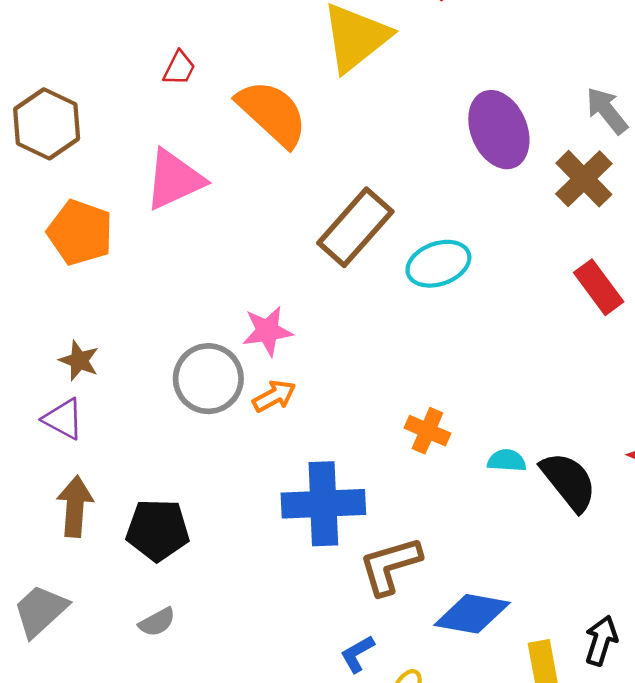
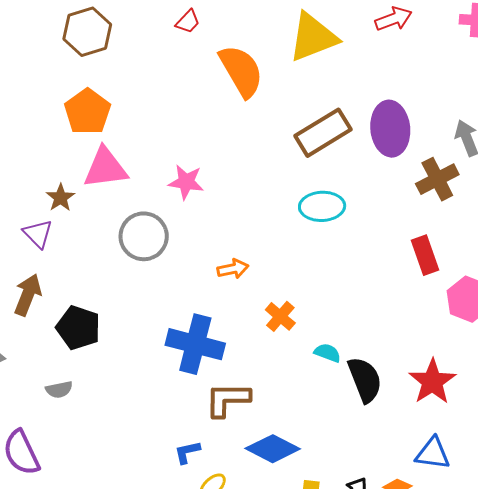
pink triangle: (174, 180) -> (105, 168), moved
brown rectangle: (355, 227) -> (323, 133), moved
pink star: (267, 331) -> (186, 182), moved
orange arrow: (274, 396) -> (233, 269), moved

